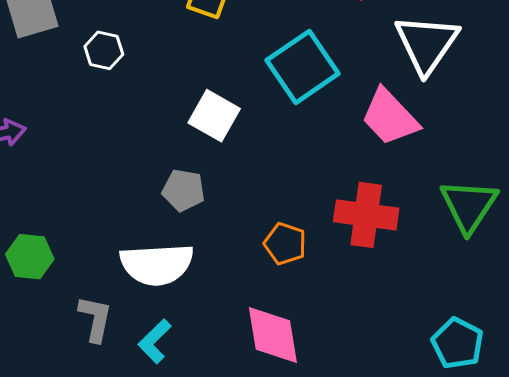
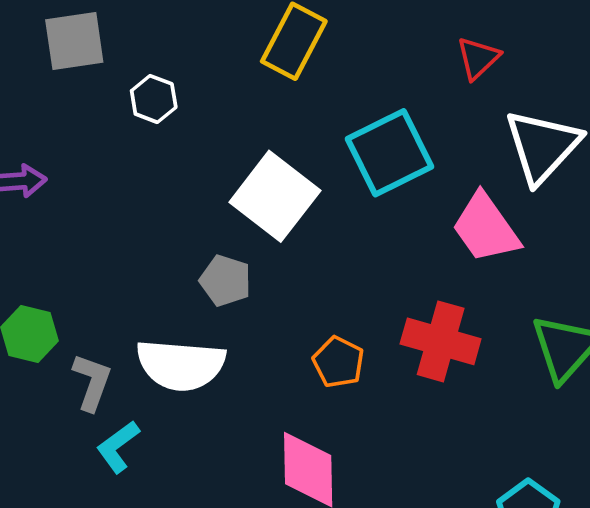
white square: (214, 116) -> (275, 196), size x1.4
gray L-shape: (95, 319) -> (92, 382), moved
cyan L-shape: (155, 341) -> (118, 447), moved

